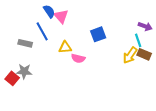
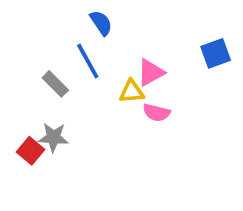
pink triangle: (61, 16) -> (151, 72), moved, turned 42
blue square: (98, 34) -> (216, 53), moved
gray rectangle: (25, 43) -> (55, 84), turned 32

